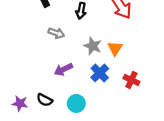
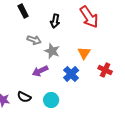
gray star: (93, 46) -> (52, 51), moved
red cross: (131, 80) -> (105, 70), moved

